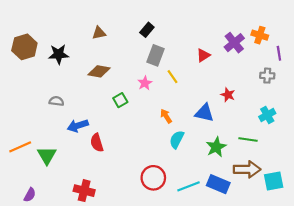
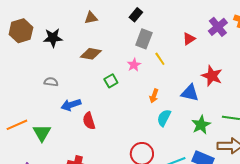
red star: (228, 95) -> (212, 76), size x1.5
orange arrow: (166, 116) -> (154, 96), turned -128

